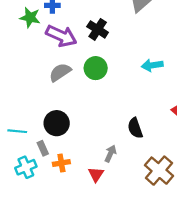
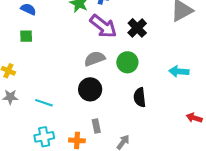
black circle: (57, 123) -> (90, 89), moved
black semicircle: (135, 128) -> (140, 97), moved
gray rectangle: (43, 148) -> (96, 126), moved

